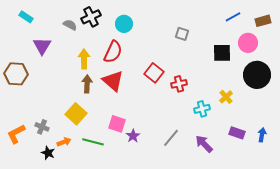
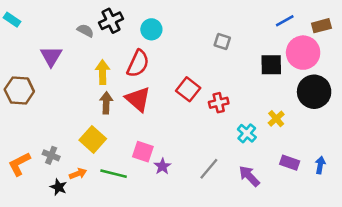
cyan rectangle: (26, 17) -> (12, 20), moved
pink circle: (248, 43) -> (303, 53), size x1.4
cyan cross: (202, 109) -> (247, 133), turned -35

